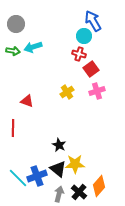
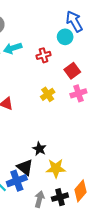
red cross: (79, 54) -> (44, 55), moved, turned -32
black triangle: (58, 169) -> (25, 167), moved
black cross: (79, 192) -> (60, 197), turned 35

